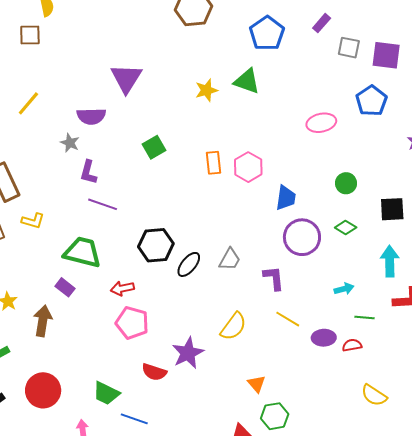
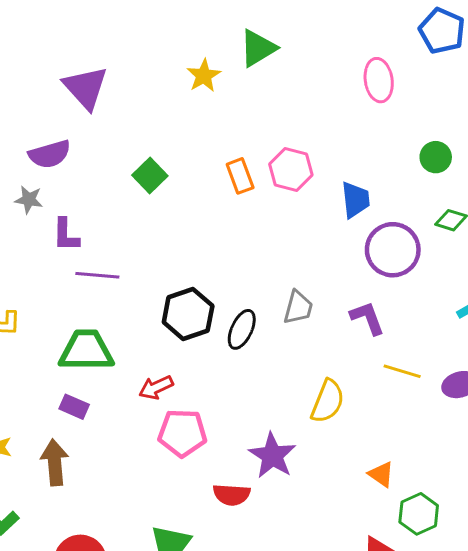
green triangle: (247, 81) -> (258, 48), turned -36
pink ellipse: (321, 123) -> (379, 80), turned -72

